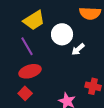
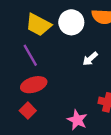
yellow trapezoid: (34, 20) -> (38, 25), turned 60
white circle: (62, 34) -> (71, 22), moved

